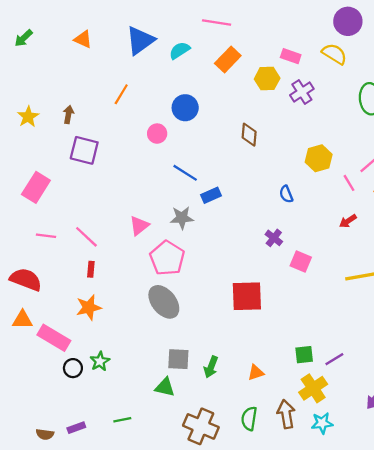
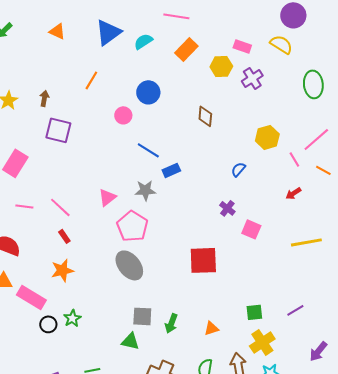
blue semicircle: (286, 194) -> (238, 169), turned 63
red rectangle: (91, 269) -> (64, 236), turned -40
purple line: (334, 359) -> (295, 310), moved

